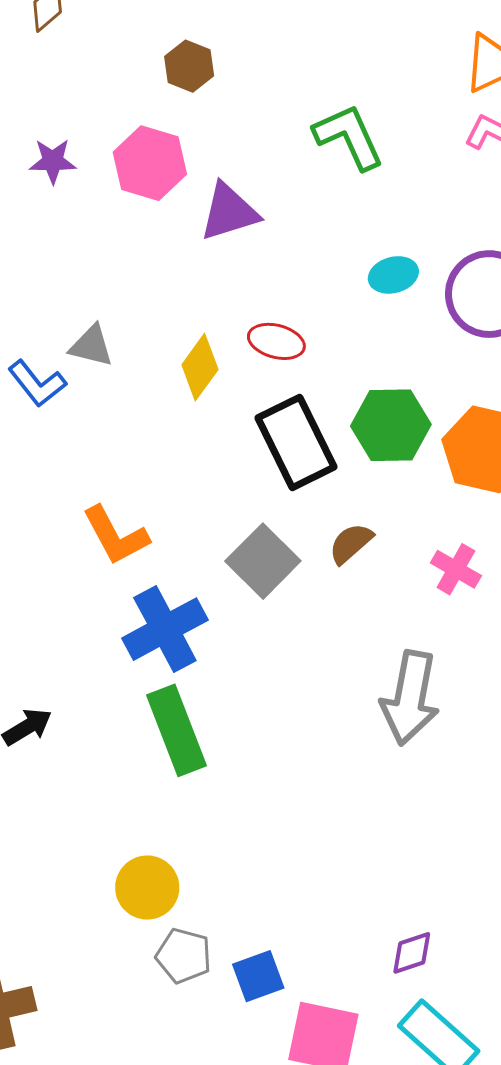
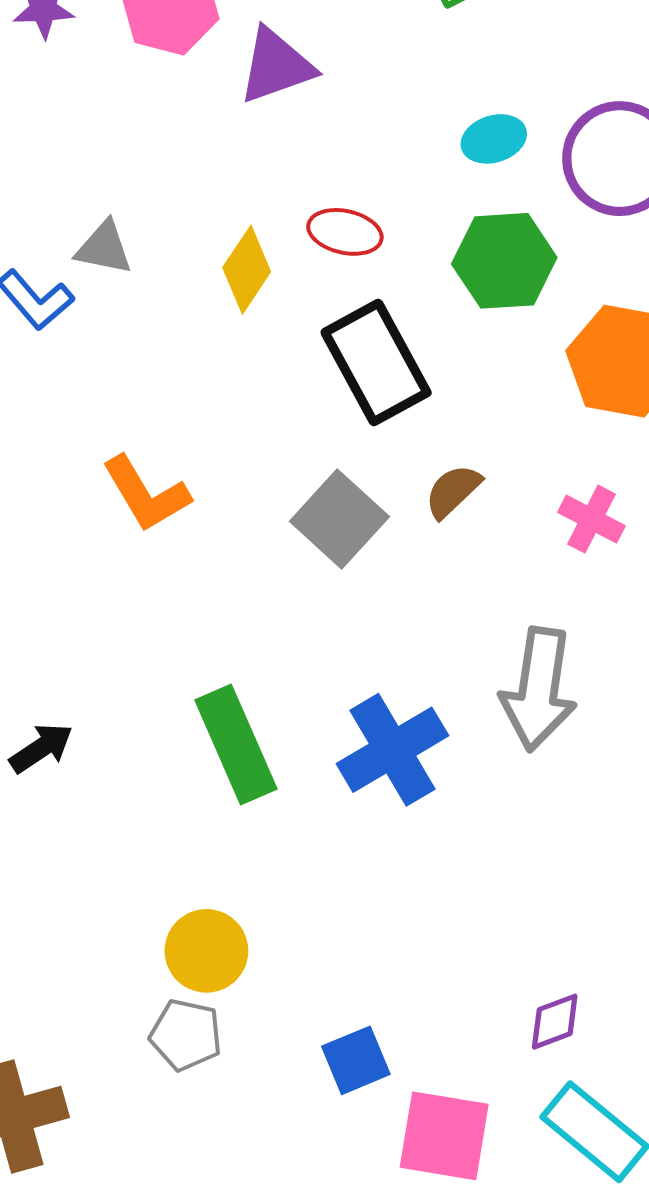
green hexagon: (391, 425) -> (504, 261), moved
blue cross: (165, 629) -> (392, 750), moved
gray pentagon: (184, 956) -> (186, 1035), moved

